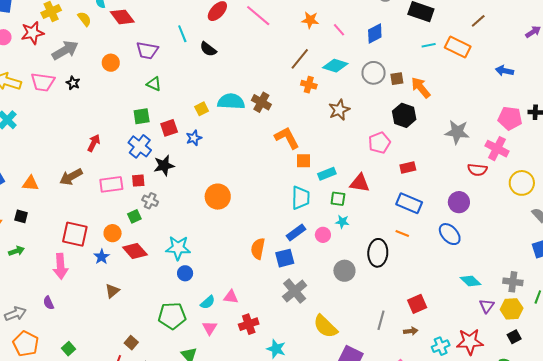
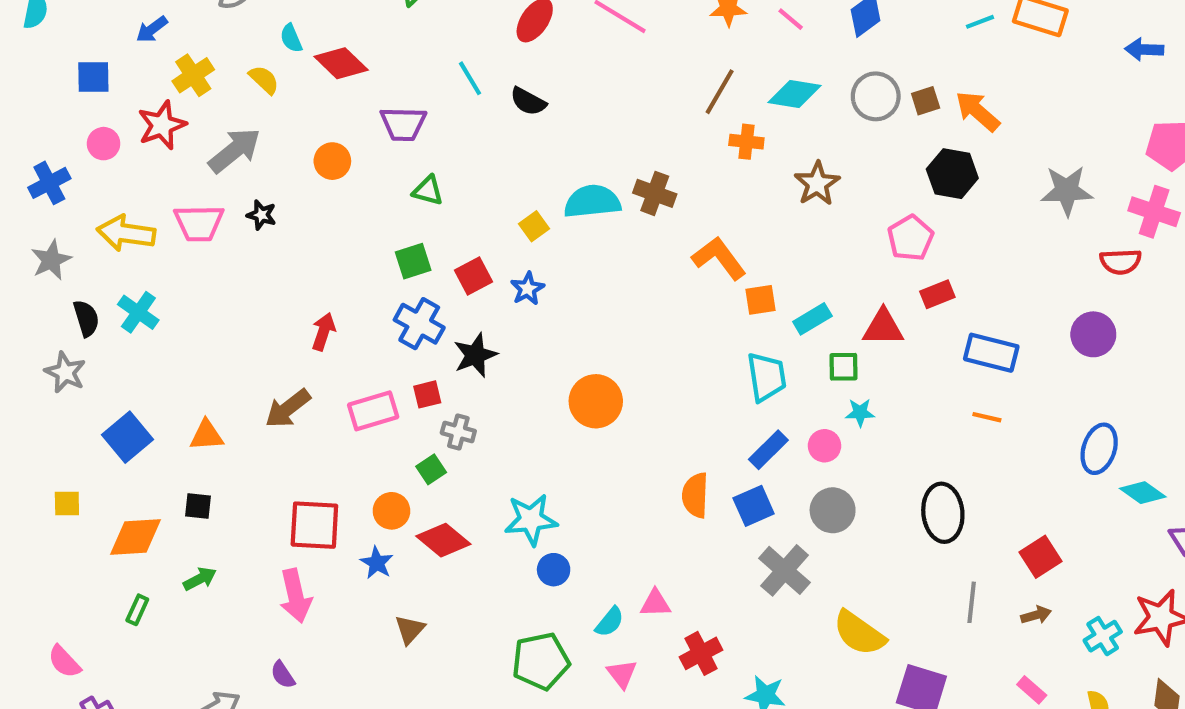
red rectangle: (408, 168) -> (937, 294), moved
blue ellipse: (450, 234) -> (1099, 449), moved, turned 70
black ellipse: (378, 253) -> (943, 513), moved
gray circle: (344, 271) -> (833, 510), moved

